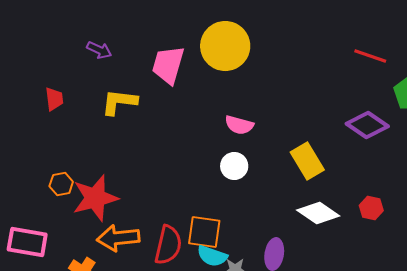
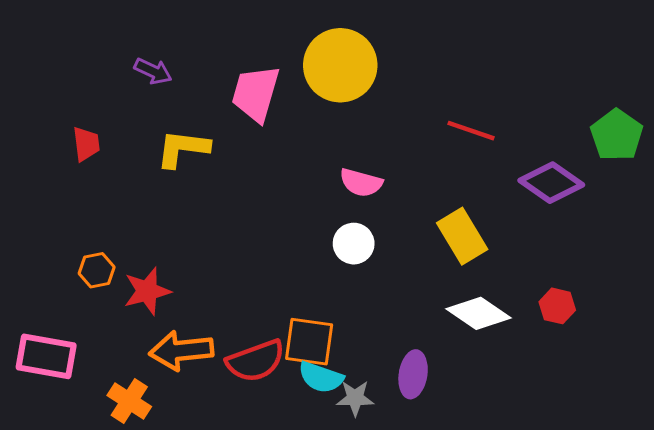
red line: (370, 56) -> (471, 131), moved
red star: (95, 198) -> (147, 291), size x0.7
red semicircle: (168, 245) -> (256, 361), turned 57

